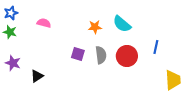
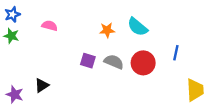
gray semicircle: (101, 55) -> (114, 62), turned -60
purple star: (13, 63) -> (15, 94), moved

